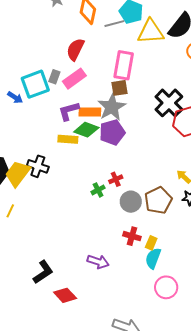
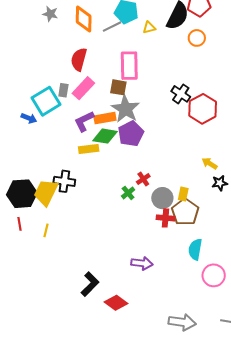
yellow triangle: (151, 32) -> (149, 28), size x0.5
brown square: (119, 88) -> (118, 87), moved, turned 30
black cross: (169, 103) -> (181, 94), size x0.7
brown pentagon: (158, 200) -> (185, 212), moved
red cross: (132, 236) -> (165, 218), moved
yellow rectangle: (151, 243) -> (183, 194), moved

